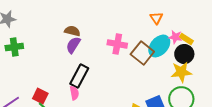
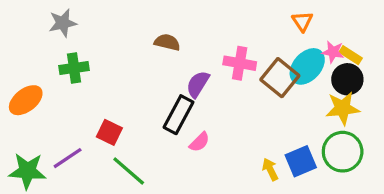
purple semicircle: (73, 45) -> (198, 84), moved
pink semicircle: (74, 93) -> (199, 142), moved, turned 56
red square: (40, 96) -> (109, 132), moved

